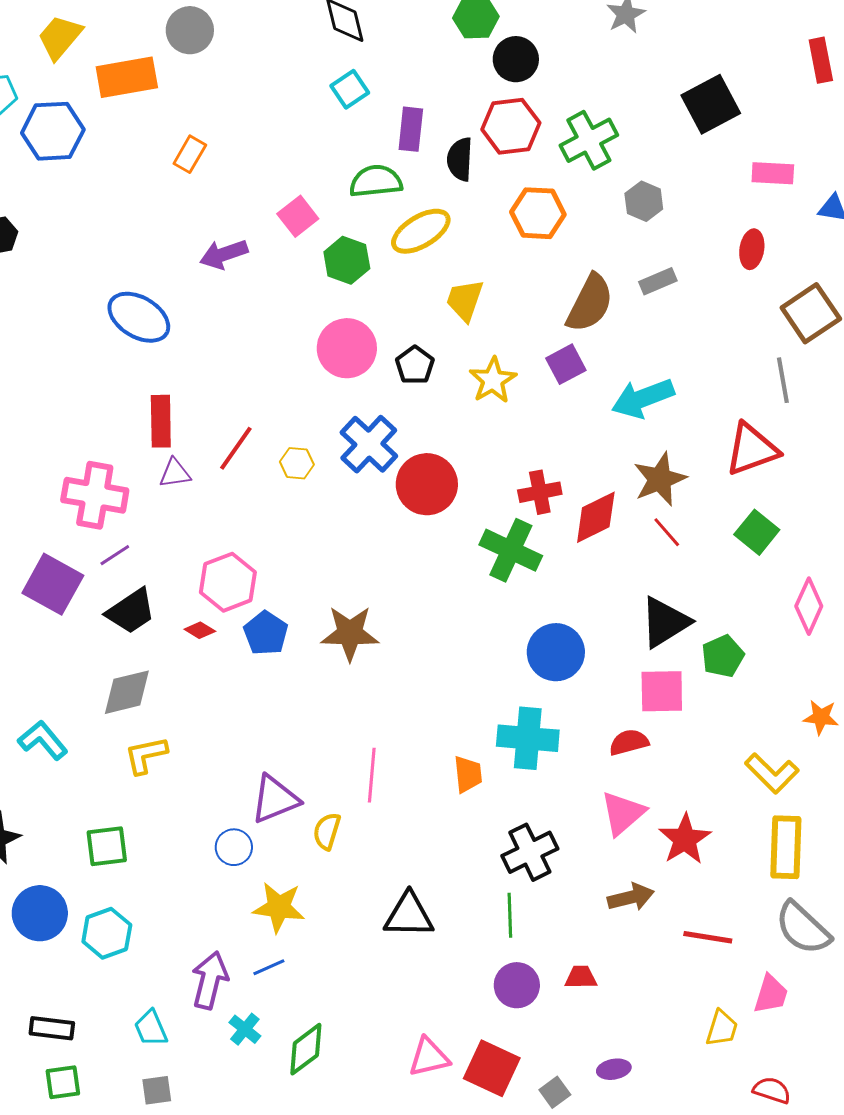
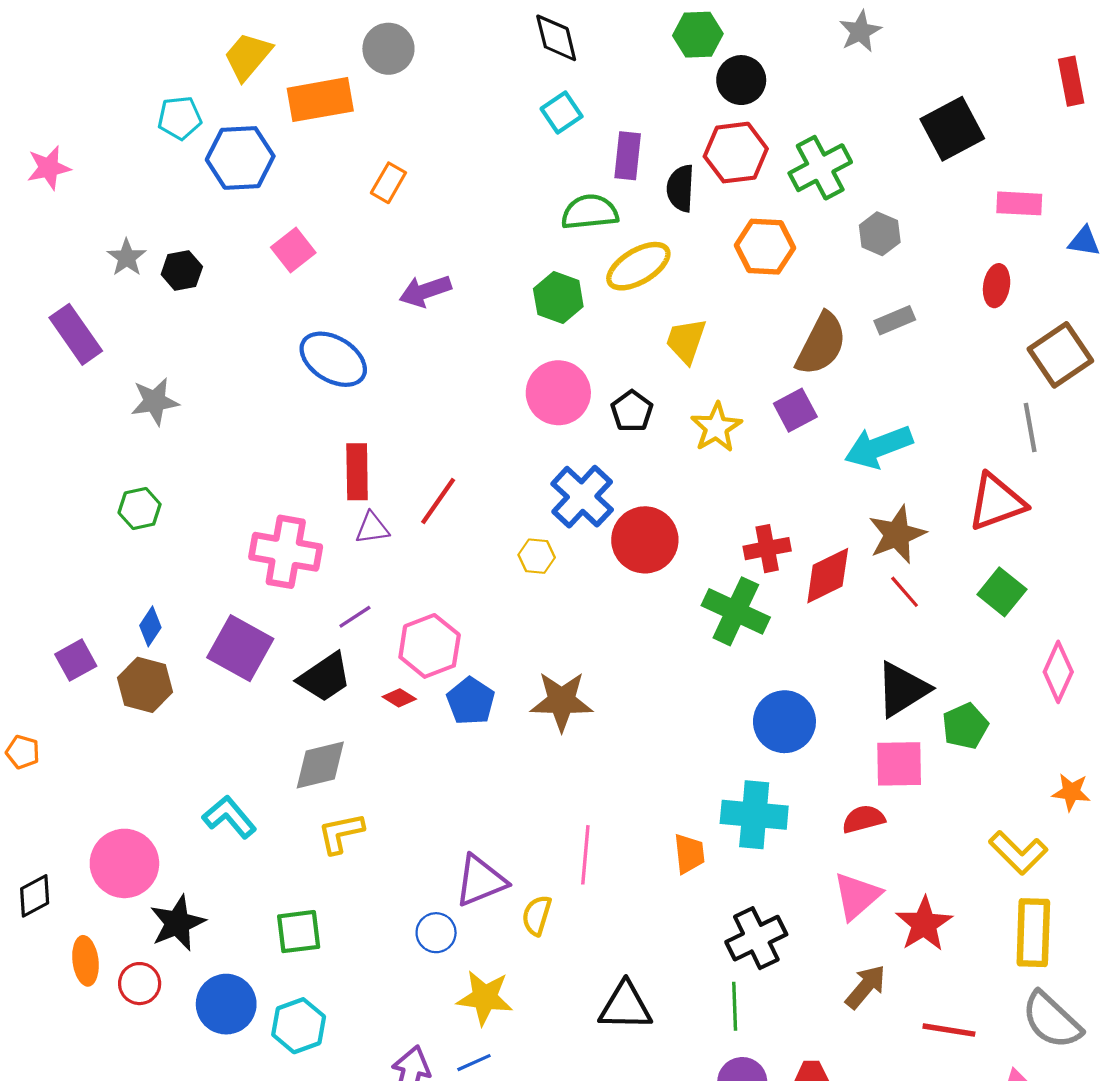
pink square: (298, 216) -> (293, 250), moved
yellow hexagon: (297, 463) -> (537, 556), moved
purple line: (115, 555) -> (355, 617), moved
brown arrow: (631, 897) -> (866, 987), turned -36

